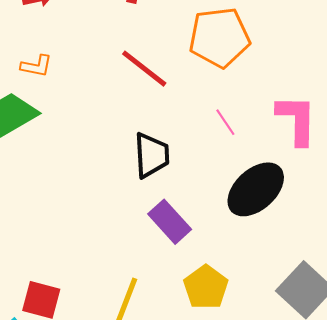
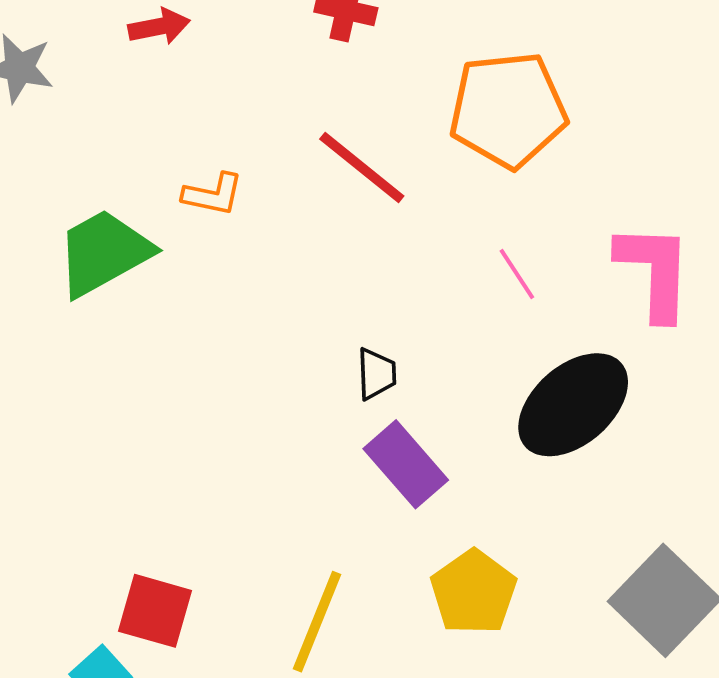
orange L-shape: (36, 66) -> (213, 194), moved
black trapezoid: (151, 155) -> (376, 374), moved, size x0.6

